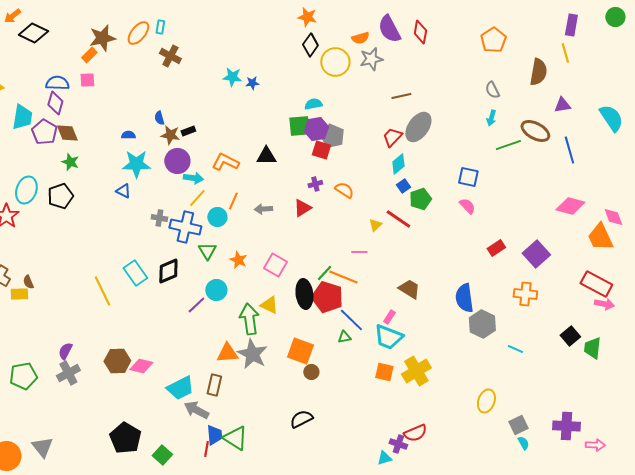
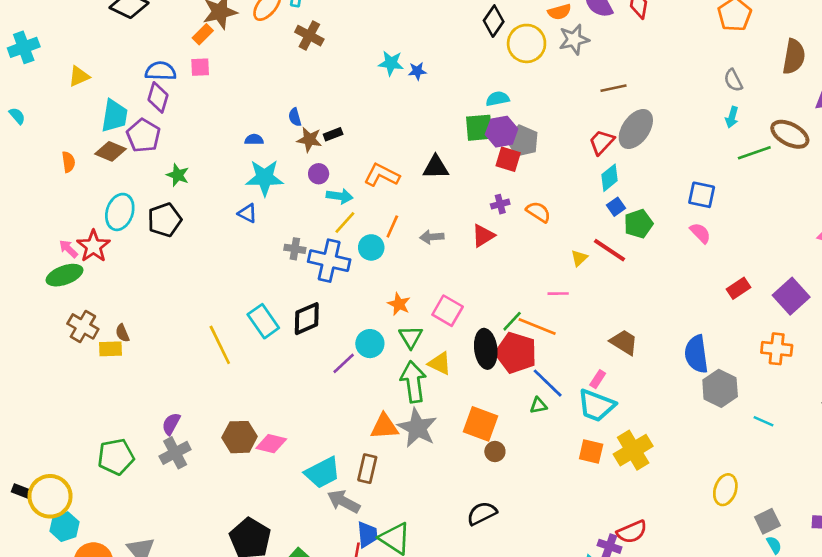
brown diamond: (67, 133) -> (111, 151), moved, turned -45
purple circle: (177, 161) -> (319, 174), size x0.6
green triangle: (207, 251) -> (411, 337), moved

